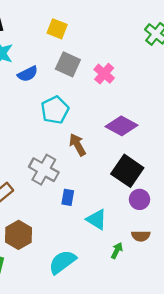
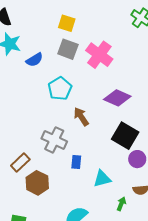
yellow square: (57, 29) -> (67, 23), moved
pink cross: (104, 74) -> (99, 55), size x1.5
cyan triangle: (97, 219) -> (102, 179), turned -42
brown hexagon: (18, 235) -> (37, 183), moved

